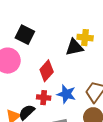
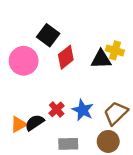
red diamond: (47, 71) -> (66, 57), moved
red cross: (44, 98) -> (57, 109), turned 32

